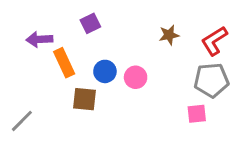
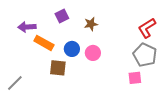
brown star: (169, 35) -> (91, 24), moved
orange rectangle: (64, 63) -> (44, 43), turned -36
gray pentagon: (211, 80) -> (145, 55), turned 30

